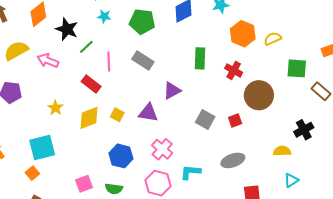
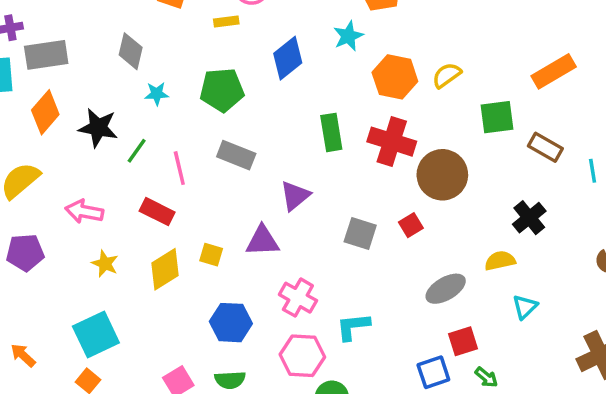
pink arrow: (48, 61) -> (84, 212), moved
red cross: (234, 70) -> (392, 142), size x1.5
gray ellipse: (233, 160) -> (446, 289), moved

